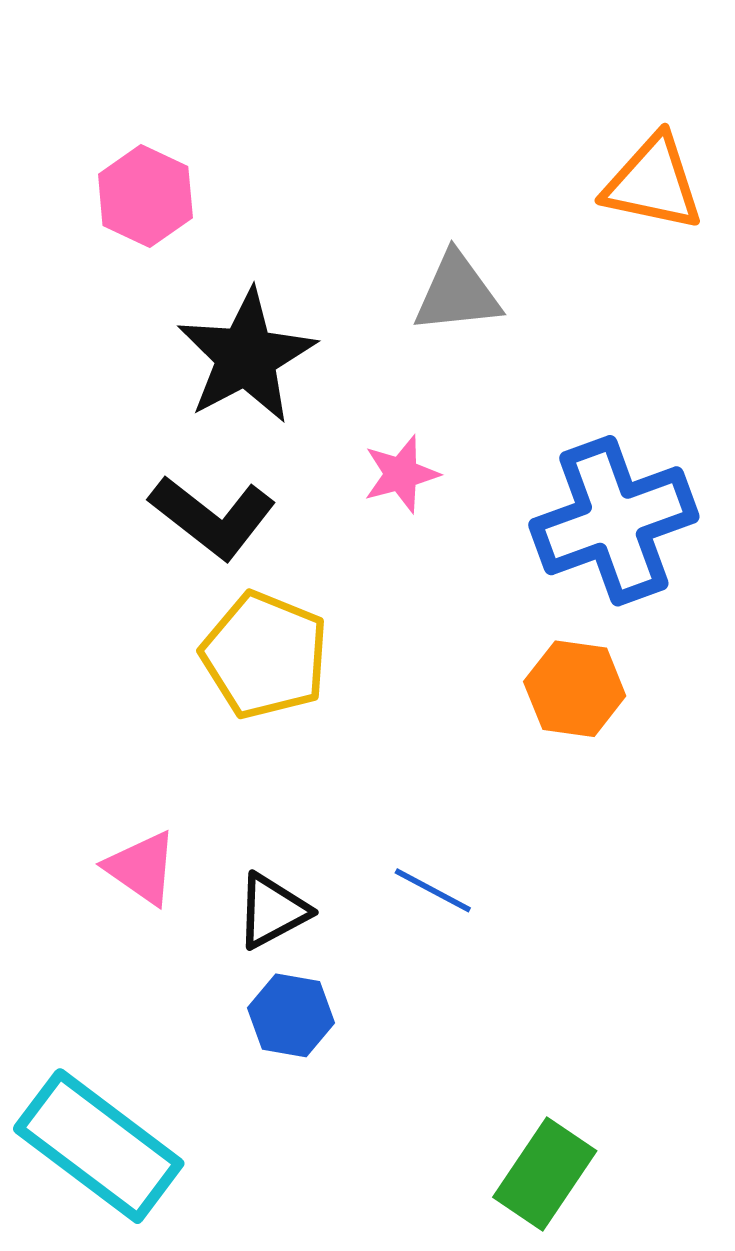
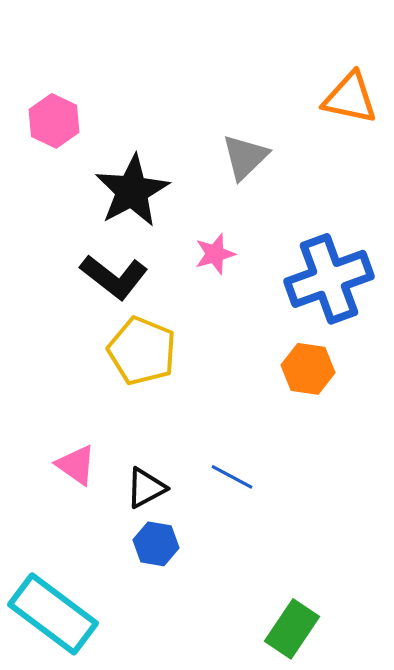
pink hexagon: (145, 196) -> (54, 121), moved
gray triangle: (457, 293) -> (245, 157), turned -38

